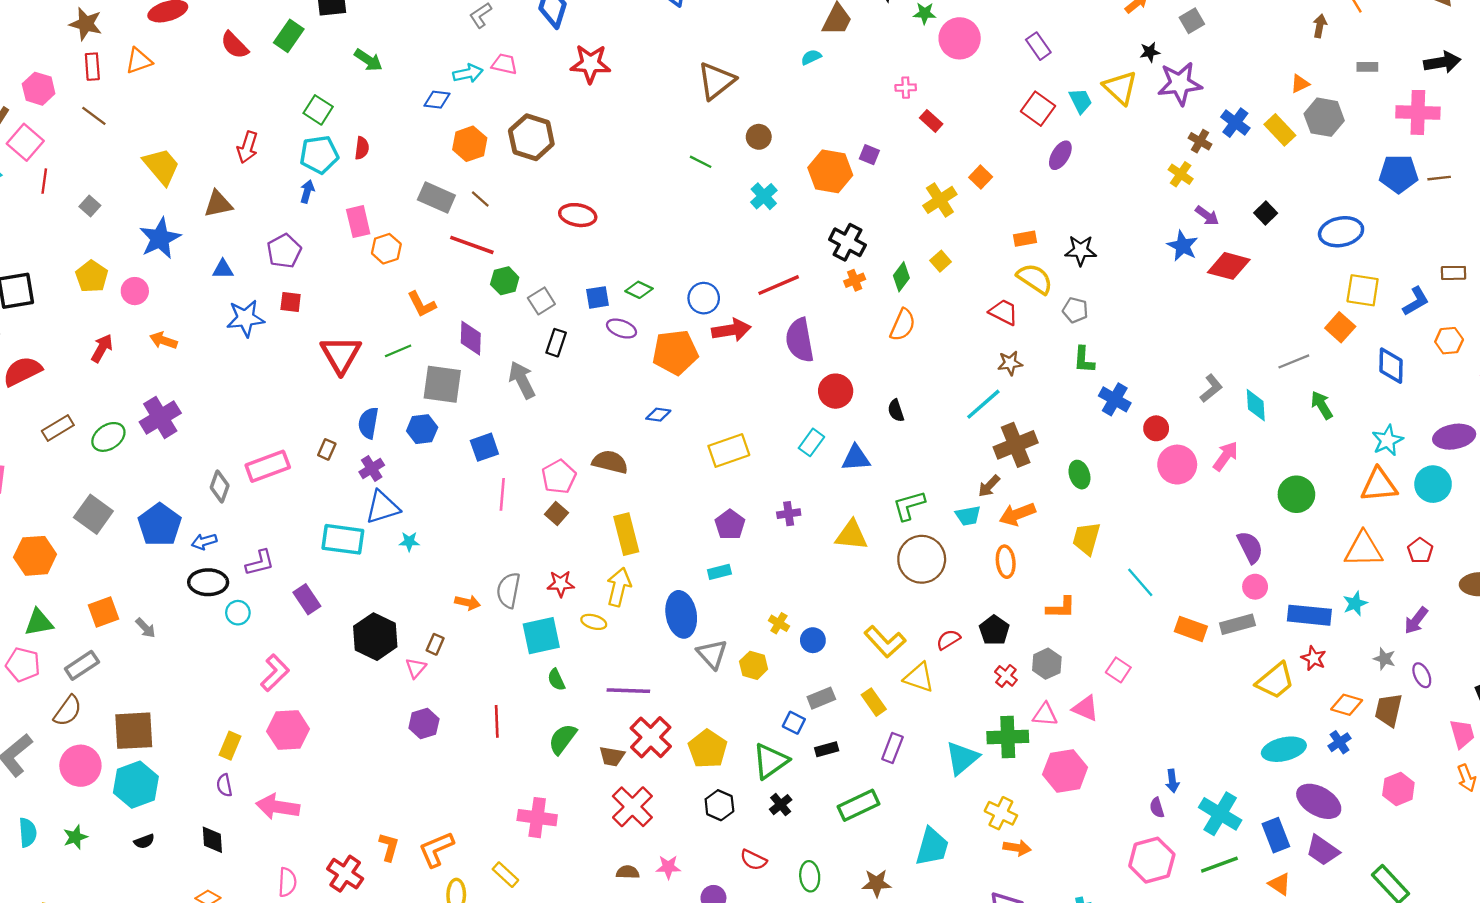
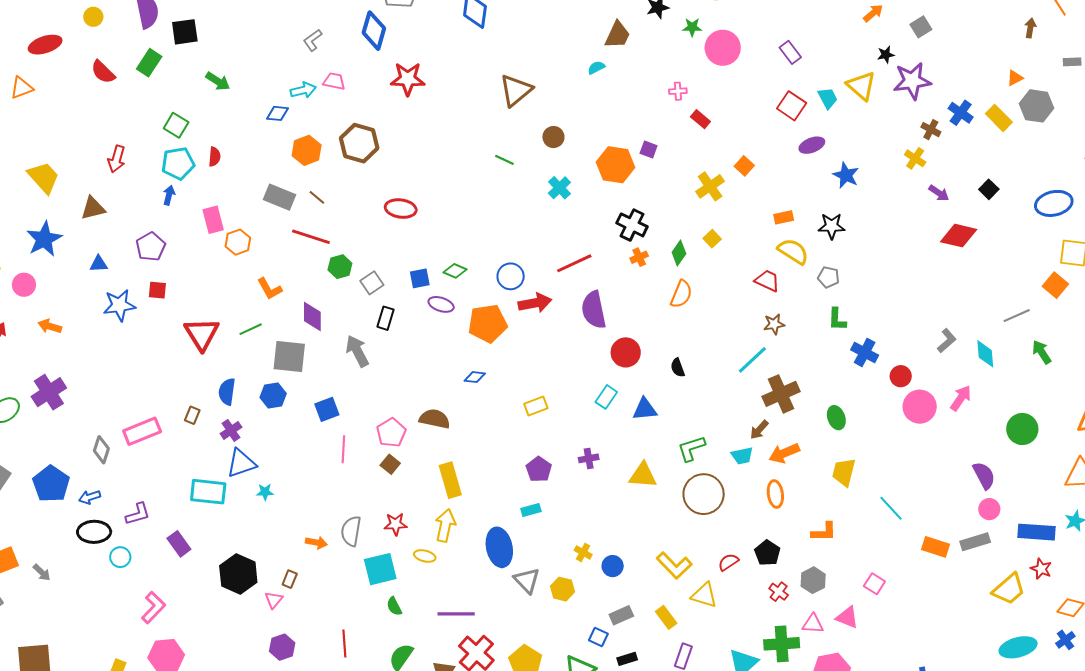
purple ellipse: (1060, 155) -> (812, 145), turned 40
blue star: (1183, 246) -> (846, 175), moved
yellow rectangle: (729, 450) -> (536, 406), size x0.7

